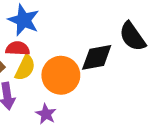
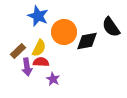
red semicircle: (18, 48) -> (41, 62), moved
orange circle: (61, 75) -> (64, 32), moved

